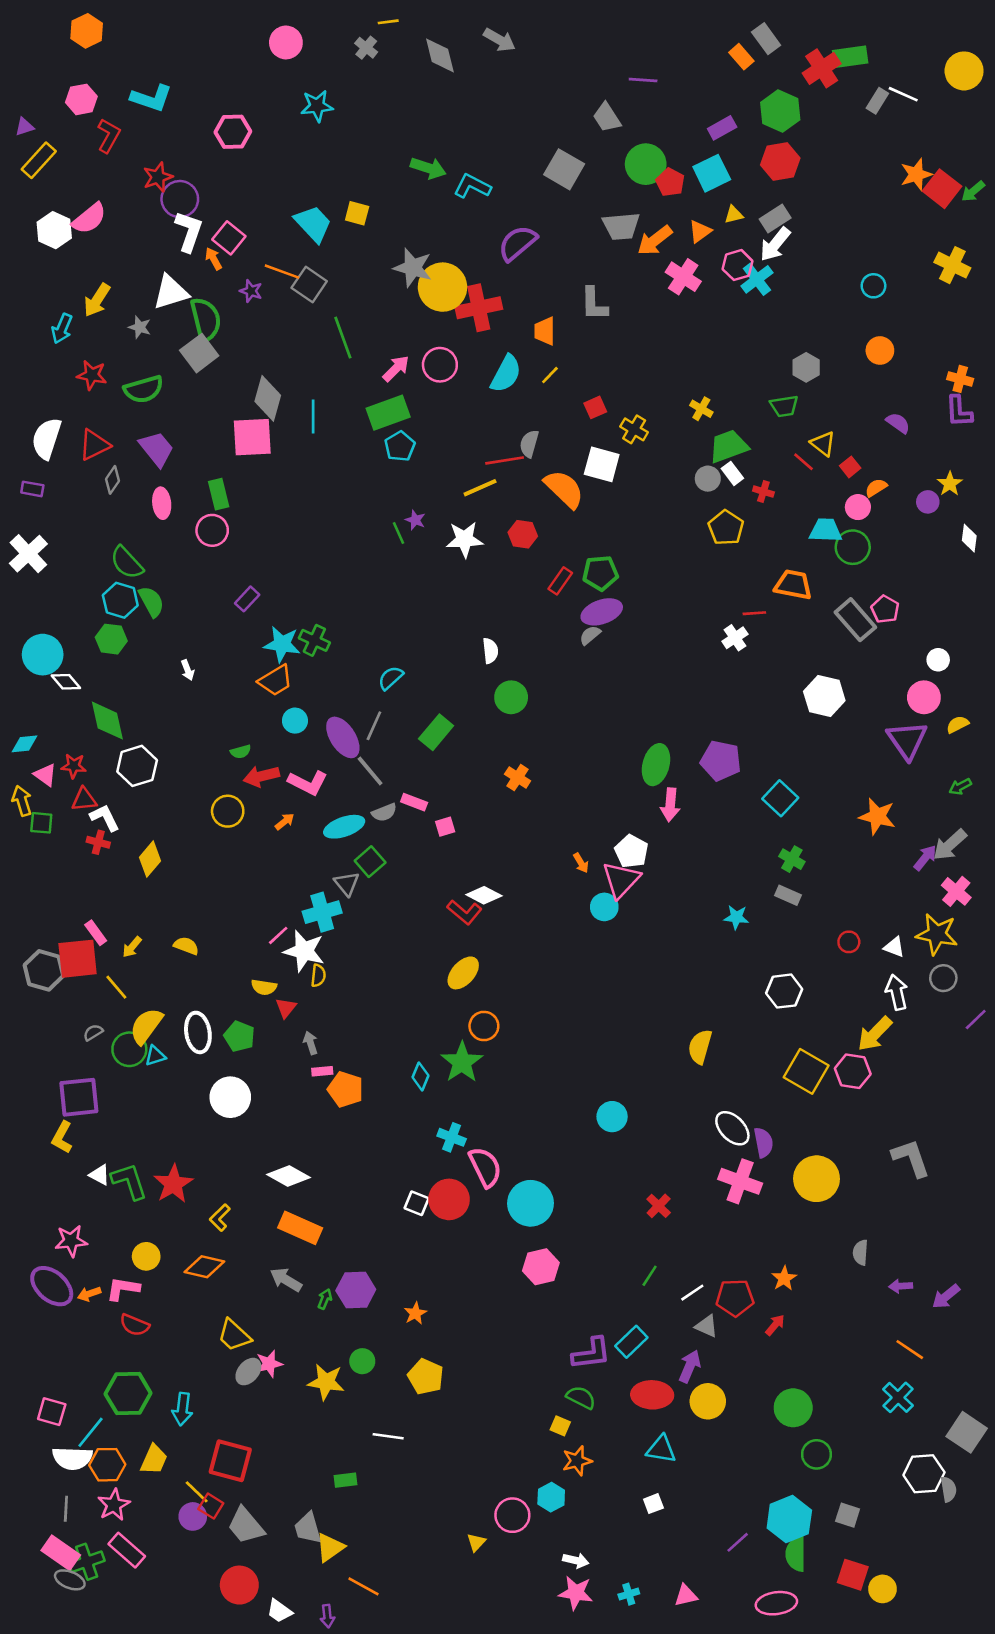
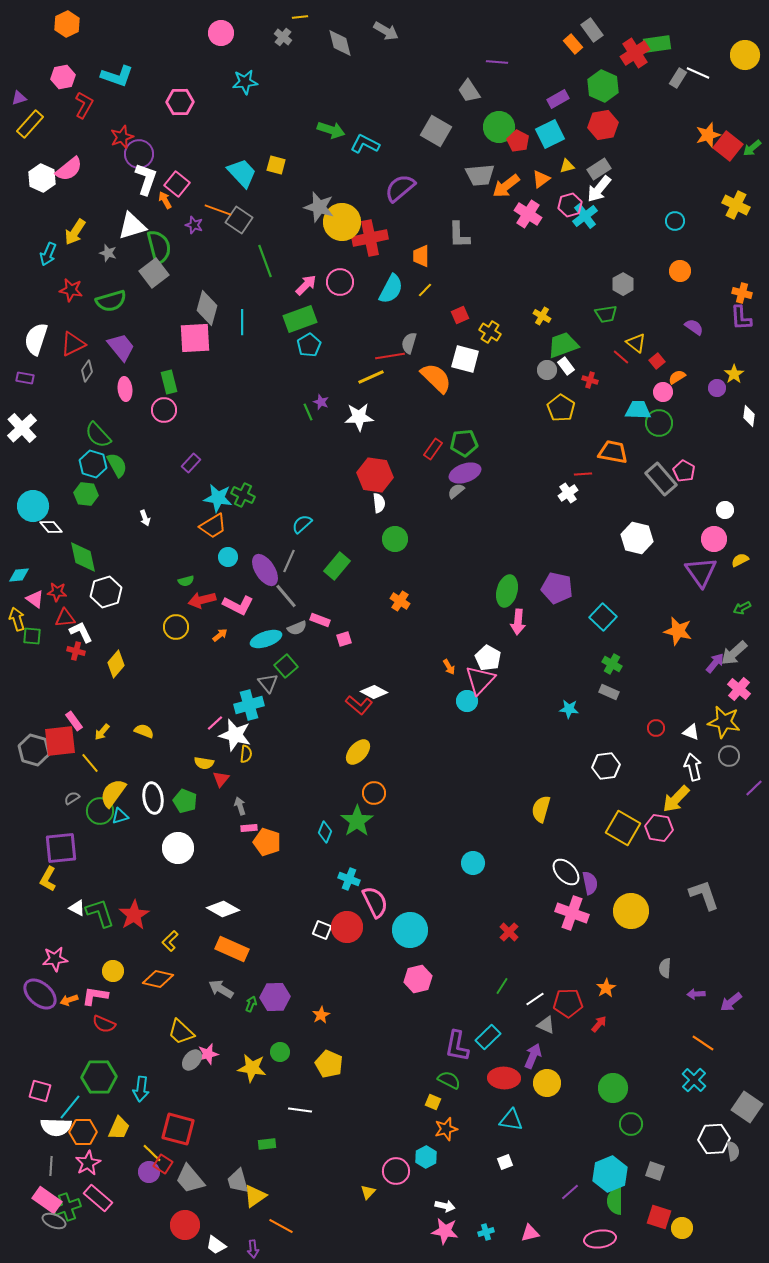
red hexagon: (523, 534) -> (375, 475), moved, size x1.6
purple L-shape: (591, 1353) -> (457, 1046), turned 108

